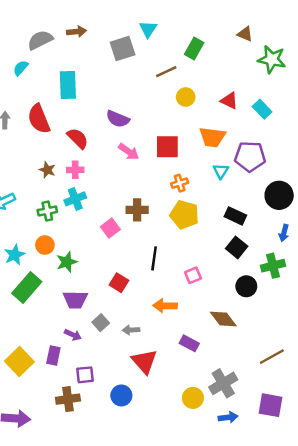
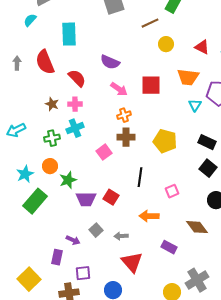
orange cross: (180, 183) -> (124, 115), moved
purple trapezoid: (75, 300) -> (86, 199), moved
yellow square: (19, 361) -> (29, 279), moved

